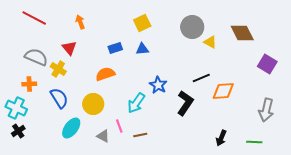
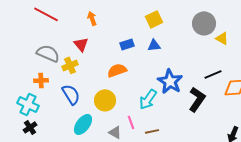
yellow cross: (58, 69) -> (70, 65), turned 35
blue star: (158, 85) -> (170, 81), size x1.4

